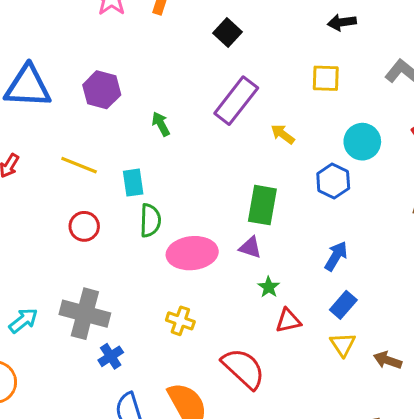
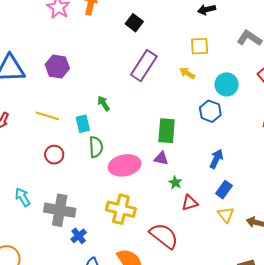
green arrow: (161, 124) -> (104, 103), moved
yellow arrow: (283, 134) -> (187, 73), moved
cyan arrow: (23, 320) -> (23, 197), moved, turned -78
yellow cross: (180, 321) -> (121, 209), size x1.6

